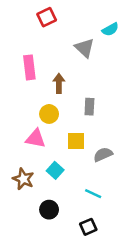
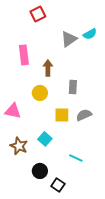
cyan semicircle: (110, 29) -> (90, 34), moved
gray triangle: (85, 48) -> (69, 39), turned 42
pink triangle: (36, 139) -> (13, 111), moved
gray semicircle: (103, 154) -> (84, 115), moved
black square: (88, 227) -> (58, 185), moved, turned -32

